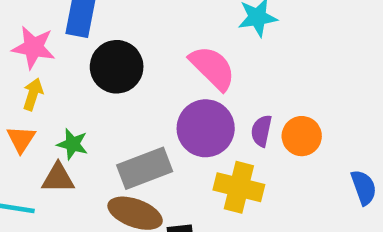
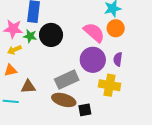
yellow arrow: (33, 94) -> (14, 50), turned -128
orange circle: (302, 136) -> (116, 28), moved
orange triangle: (21, 139) -> (10, 70), turned 48
green star: (72, 144) -> (30, 36), moved

